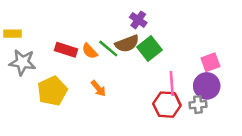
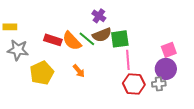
purple cross: (138, 20) -> (99, 16), moved
green square: (149, 49) -> (120, 39), turned 30
orange semicircle: (90, 51) -> (72, 41), size x1.5
pink line: (172, 83) -> (128, 60), moved

